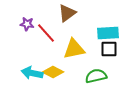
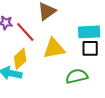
yellow diamond: (53, 72) -> (20, 59), moved, turned -70

